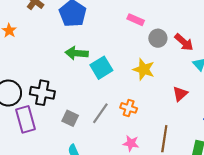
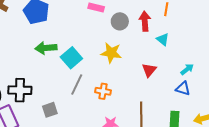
red arrow: (184, 42) -> (145, 21), turned -126
gray line: (100, 113) -> (77, 85), moved
gray square: (70, 118) -> (50, 110), turned -35

